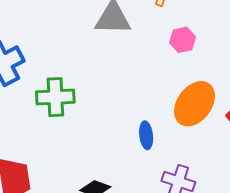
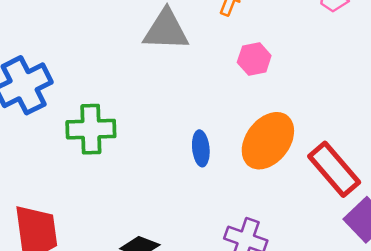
blue ellipse: (146, 135) -> (201, 148), moved

